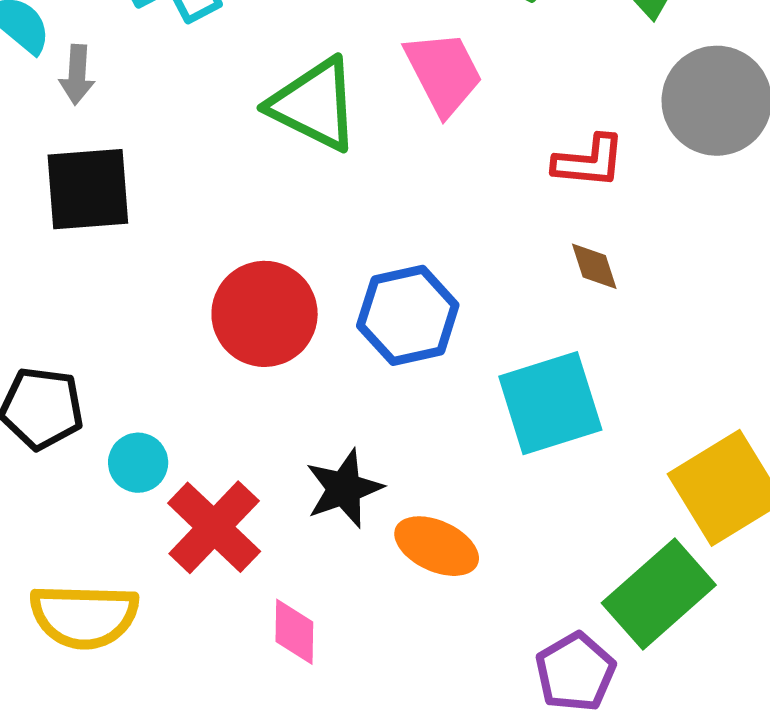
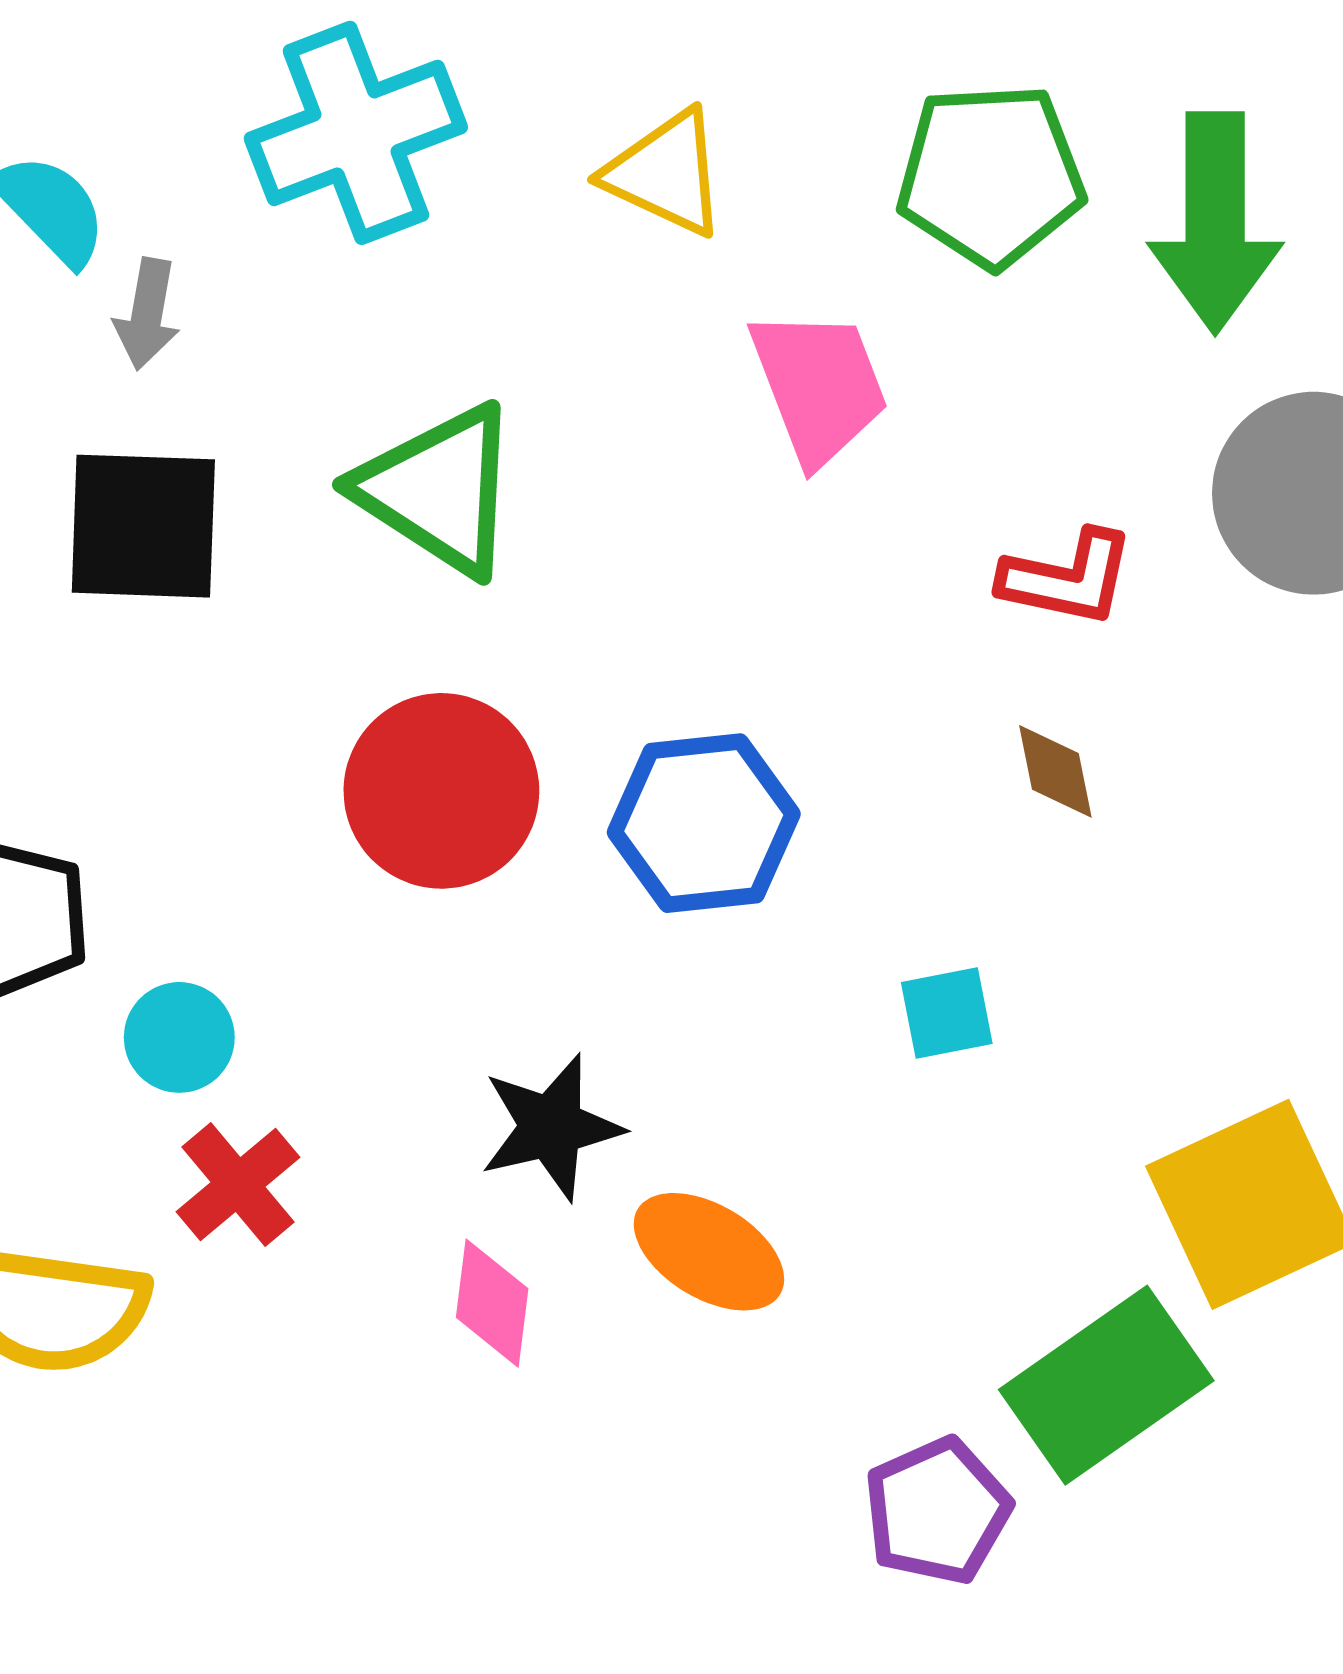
green triangle: (314, 105) -> (439, 490), moved
cyan square: (550, 403) -> (947, 1013), size x0.5
red cross: (214, 527) -> (238, 1185), moved, size x0.7
pink diamond: (294, 632) -> (492, 1303), moved

